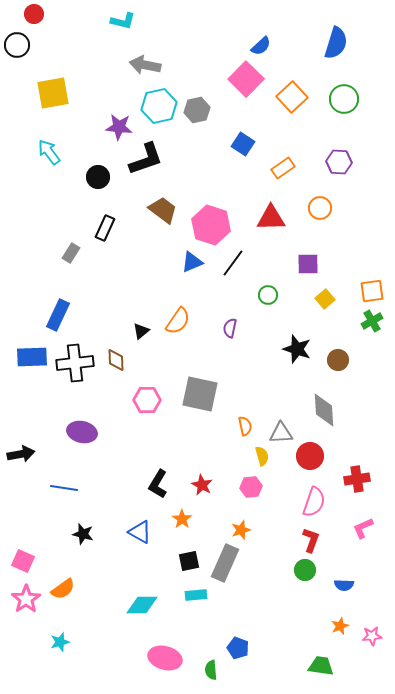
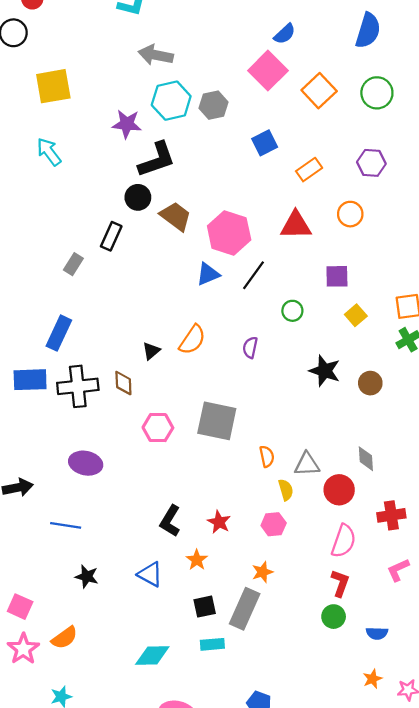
blue square: (243, 144) -> (265, 143), turned 30
black circle: (98, 177) -> (138, 197), moved
gray diamond: (324, 410) -> (366, 459), moved, size x0.7

